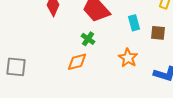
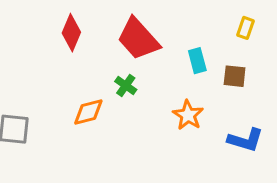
orange diamond: (77, 62) -> (88, 112), moved

